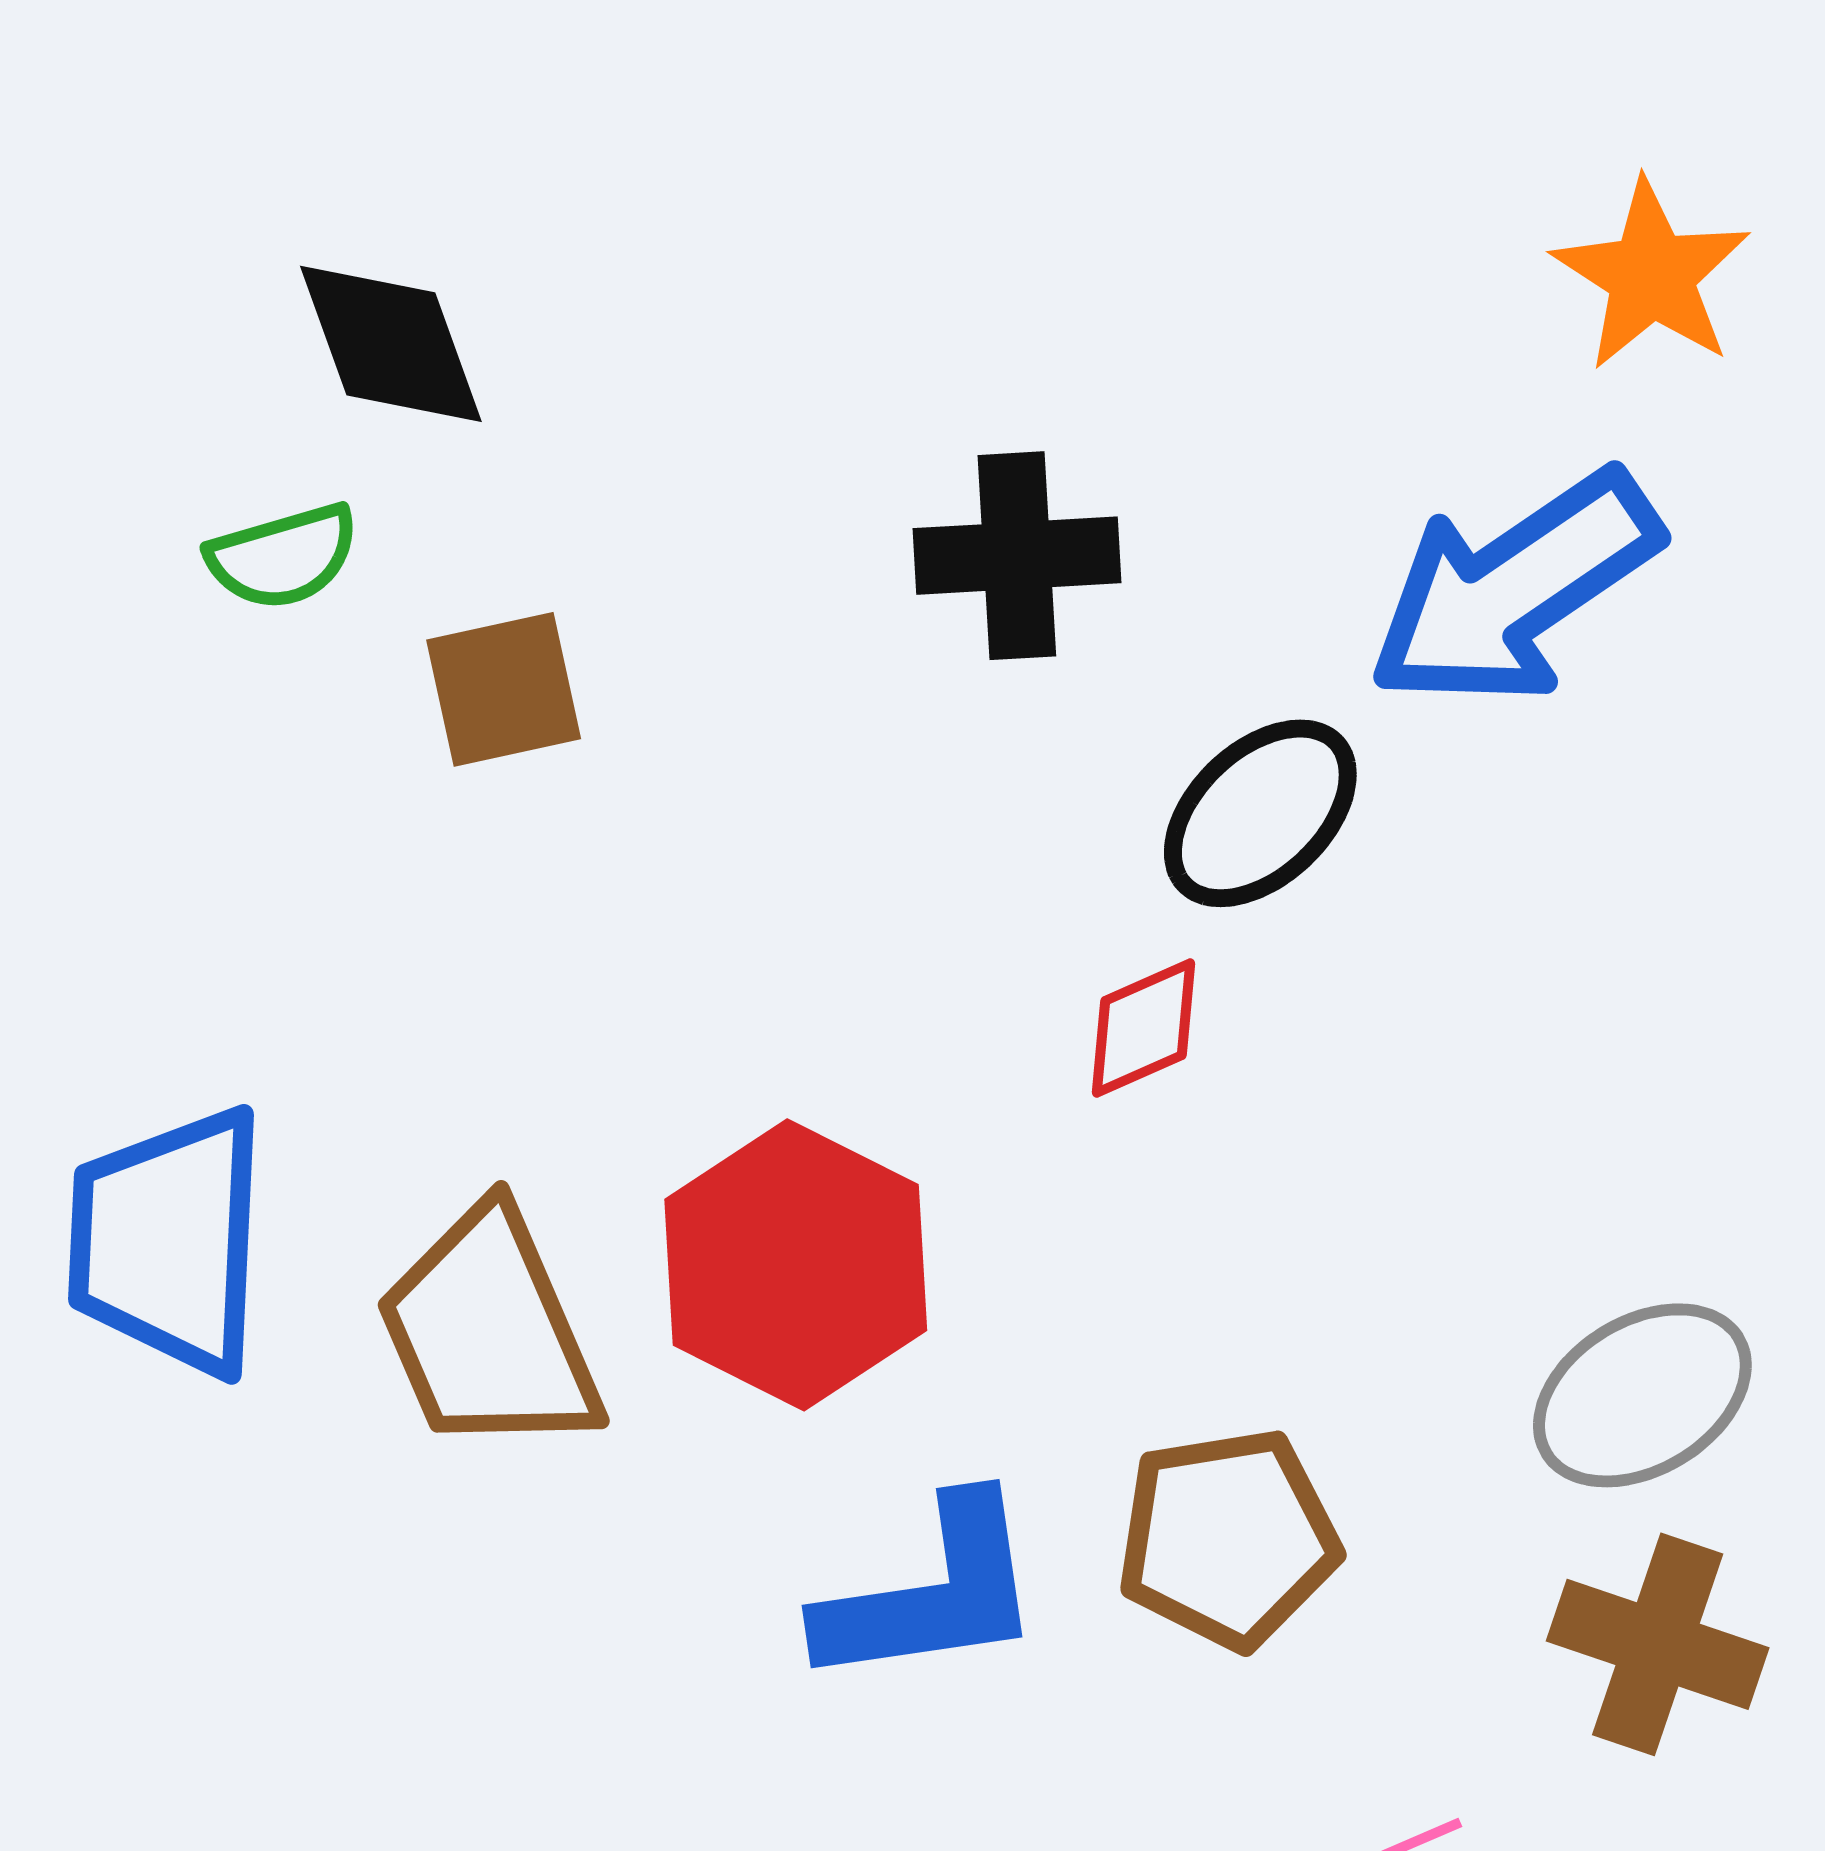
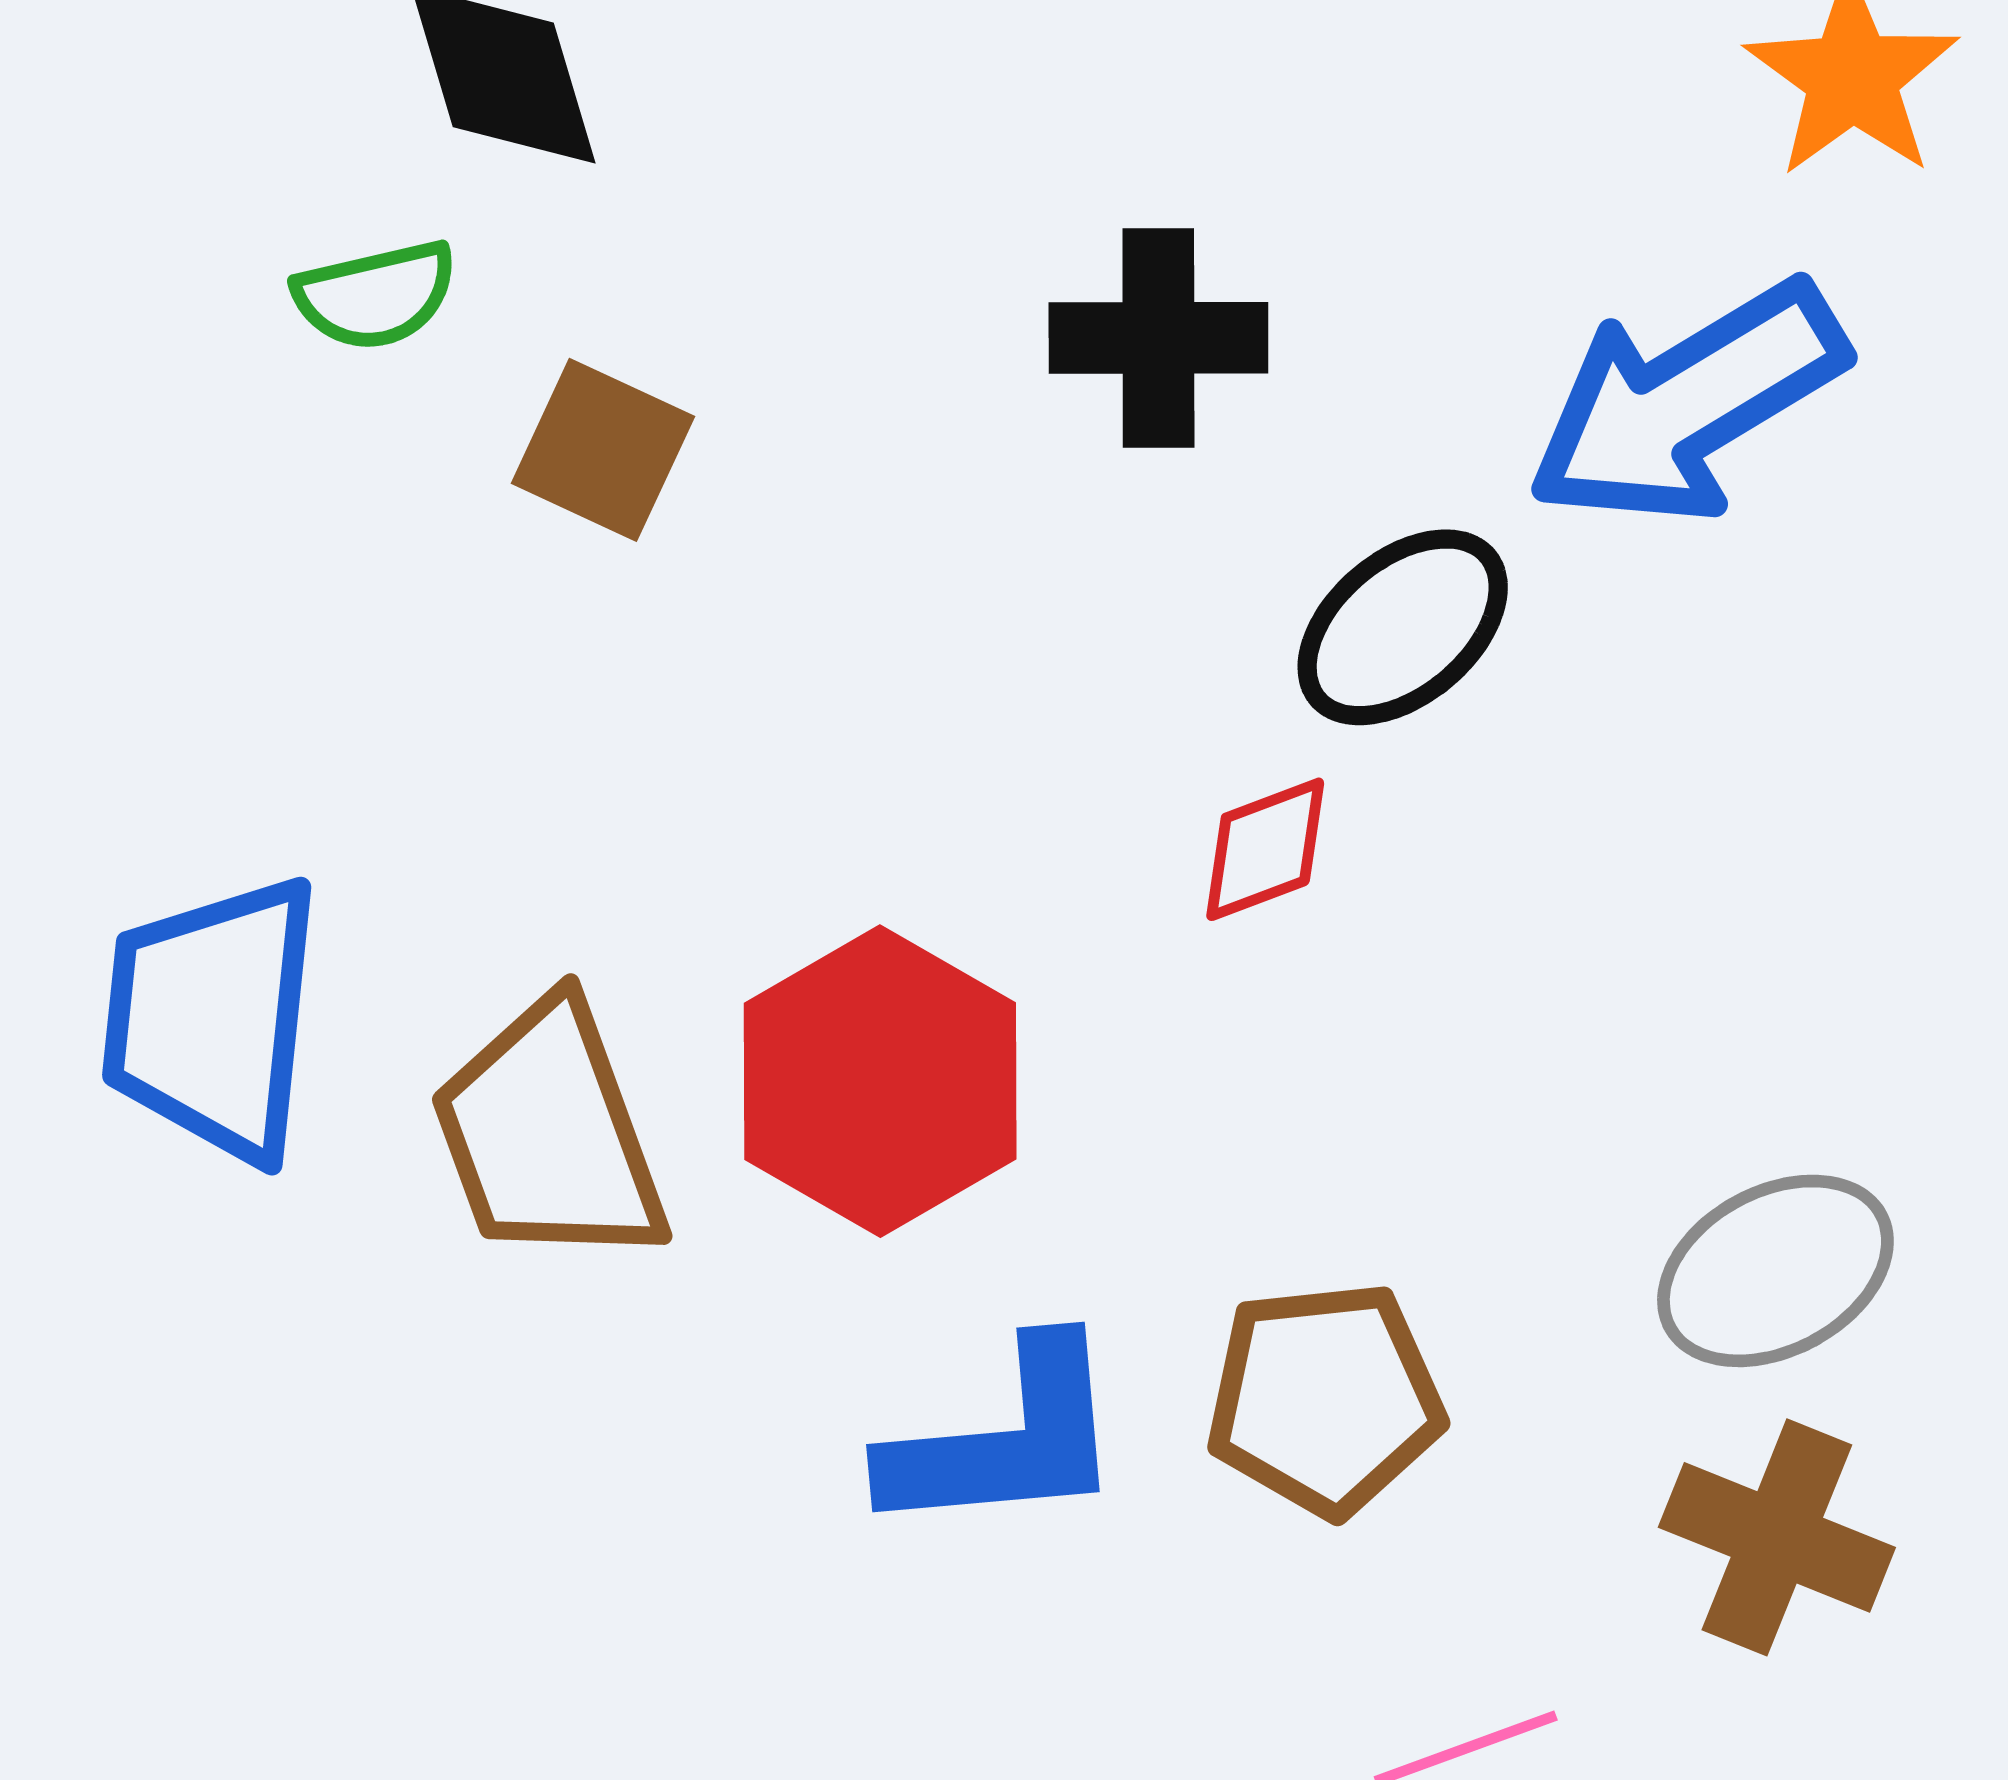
brown square: (504, 689) -> (603, 450), turned 34

